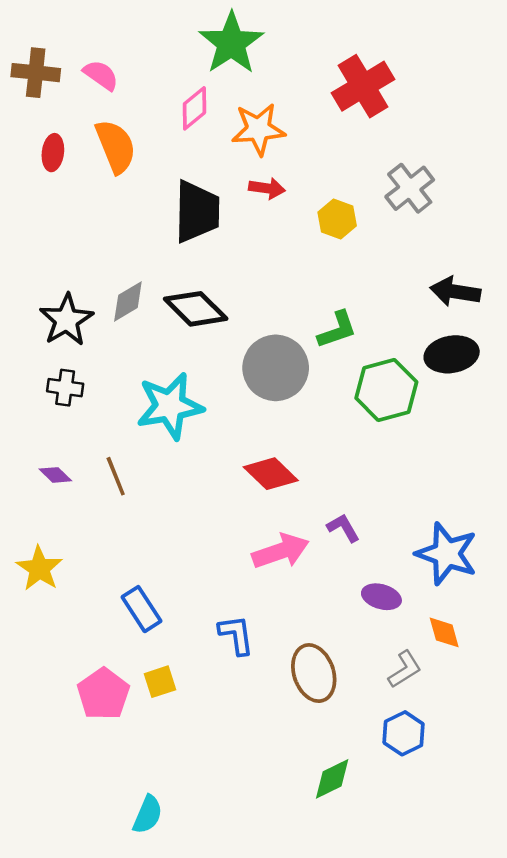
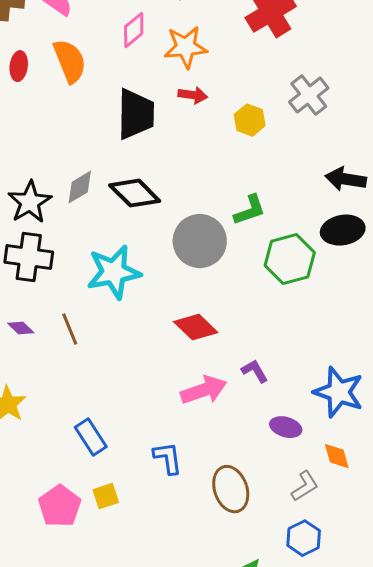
black cross: (65, 388) -> (29, 257), size x1.6

